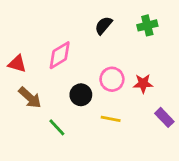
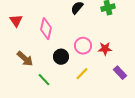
pink diamond: (60, 55) -> (46, 29), turned -45
red triangle: (17, 64) -> (16, 21), moved, turned 40
yellow line: (111, 119) -> (82, 74), turned -56

